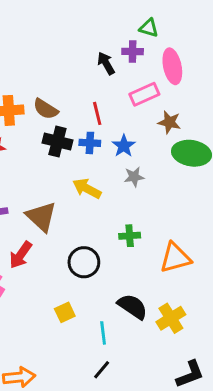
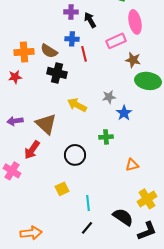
purple cross: (133, 52) -> (71, 12), moved
blue cross: (90, 143) -> (72, 39), moved
blue star: (124, 146) -> (124, 113), moved
orange triangle: (175, 258) -> (132, 165), moved, size x0.6
black semicircle: (133, 306) -> (123, 217), moved
yellow cross: (171, 318) -> (147, 199), moved

